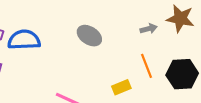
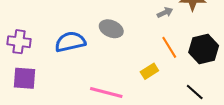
blue semicircle: (24, 40) -> (70, 42), moved

